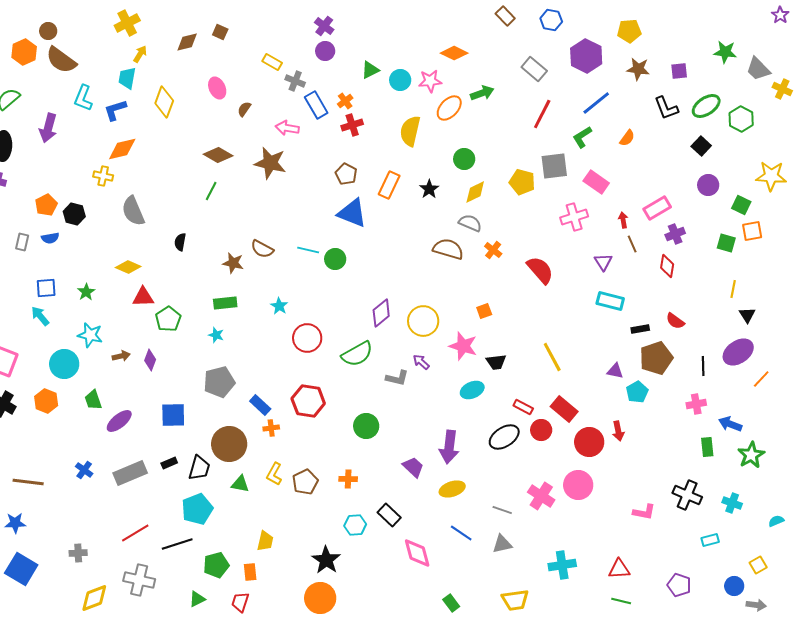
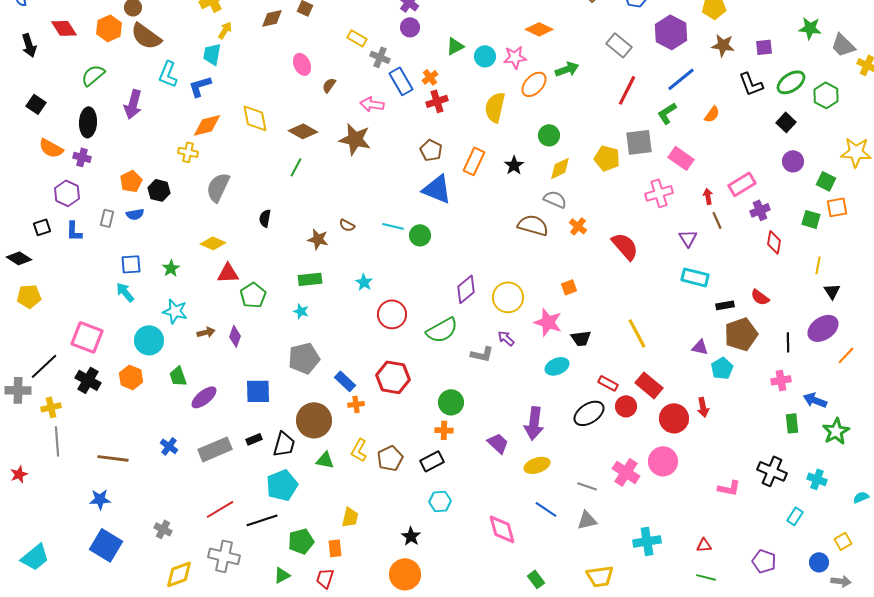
yellow diamond: (164, 102) -> (255, 118), moved, turned -32
gray semicircle: (133, 211) -> (218, 187), turned 48
brown semicircle: (262, 249) -> (347, 225), size x0.7
red diamond: (667, 266) -> (774, 242), moved
orange cross: (348, 479) -> (444, 430), moved
black rectangle: (389, 515) -> (432, 461), moved, turned -70
cyan rectangle: (710, 540) -> (795, 516), turned -42
gray cross: (78, 553) -> (163, 529), turned 30
black star: (326, 560) -> (411, 536), size x0.7
red triangle: (619, 569) -> (704, 545), size x0.7

